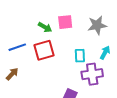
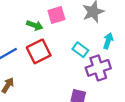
cyan rectangle: (80, 56) -> (80, 50), turned -40

